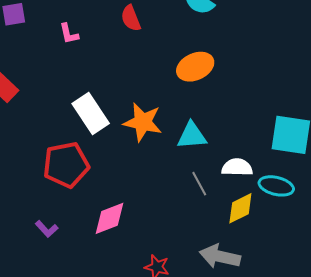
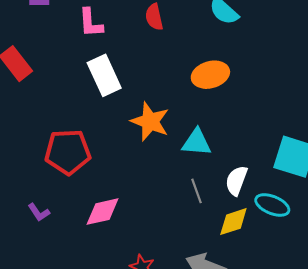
pink L-shape: (69, 34) -> (91, 23), size x1.4
white rectangle: (91, 114) -> (104, 75), moved
white semicircle: (237, 167) -> (236, 181), turned -80

